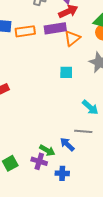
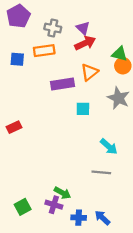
purple rectangle: (55, 28) -> (62, 84), moved
orange rectangle: (25, 31) -> (44, 51), moved
blue arrow: (67, 144) -> (102, 218), moved

